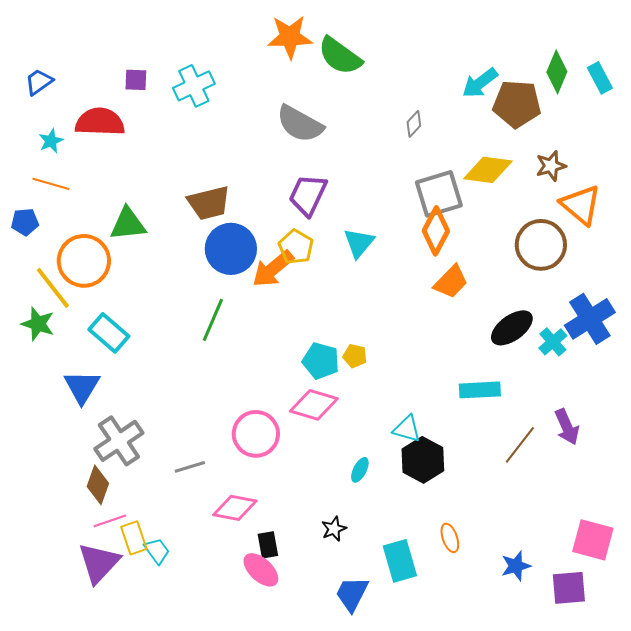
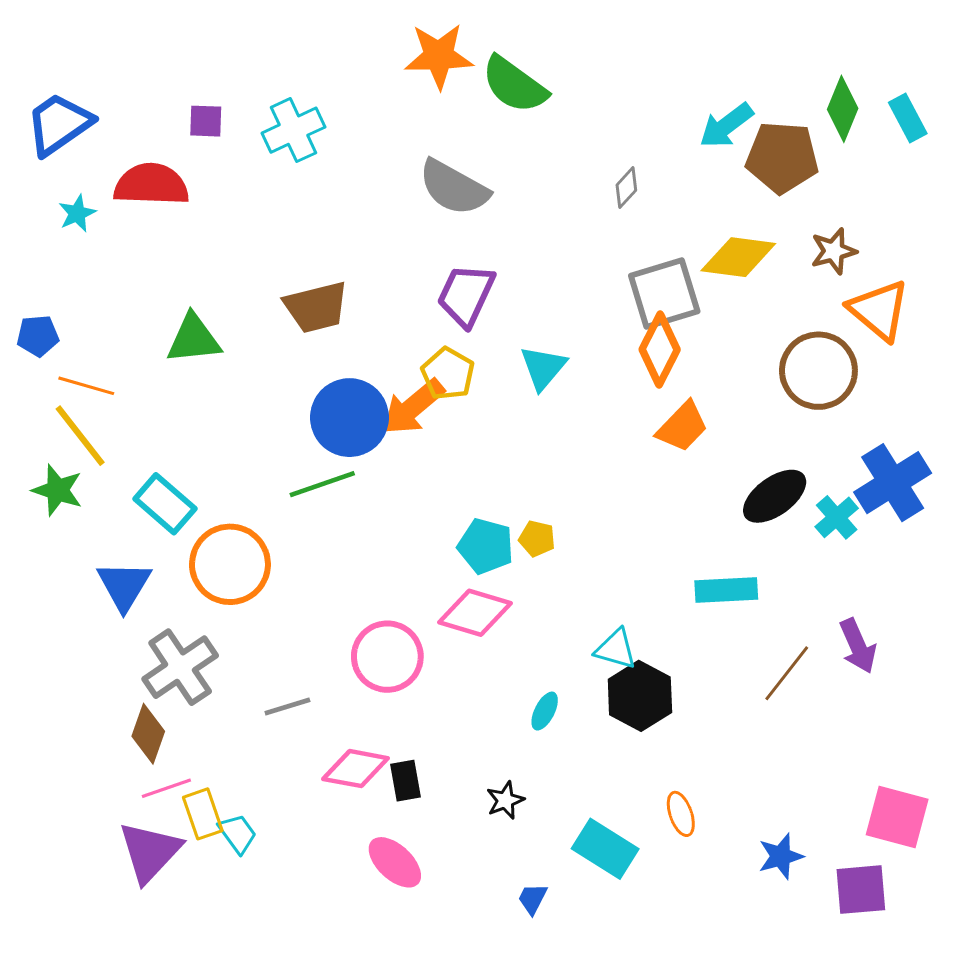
blue trapezoid: (39, 82) -> (59, 124), size x1.6
orange line: (51, 184) -> (86, 386), moved
blue circle: (231, 249) -> (349, 418), moved
orange circle: (84, 261) -> (230, 564), moved
green line: (213, 320) -> (322, 484), turned 48
black rectangle: (268, 545) -> (405, 781), moved
cyan rectangle: (400, 561) -> (605, 849), turned -42
blue trapezoid: (352, 594) -> (533, 899), size x0.6

